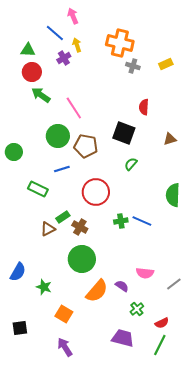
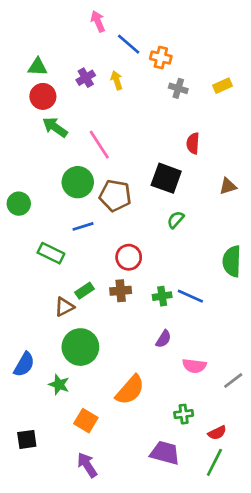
blue line: (55, 33) -> (129, 44), moved
orange cross: (120, 43) -> (161, 58), size x0.6
yellow arrow: (77, 45) -> (117, 80), moved
red circle: (96, 192) -> (129, 257), size x0.7
brown cross: (80, 227) -> (121, 291), moved, turned -35
green circle: (82, 259) -> (80, 347), moved
purple semicircle: (122, 286) -> (164, 339), moved, turned 88
green cross: (137, 309) -> (184, 414), turned 32

